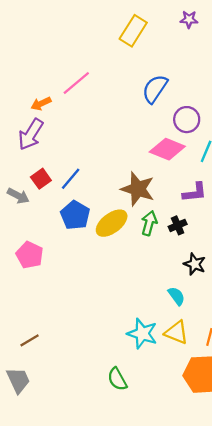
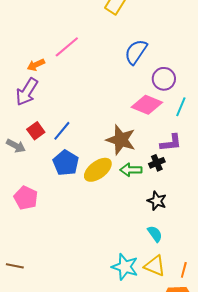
green arrow: (149, 223) -> (131, 170), turned -105
black cross: (178, 225) -> (157, 163), moved
black star: (195, 264) -> (157, 201), moved
brown line: (30, 340) -> (15, 266), moved, turned 42

